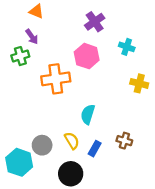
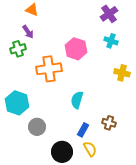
purple cross: (95, 22) -> (109, 14), moved
yellow semicircle: (72, 141) -> (90, 149), moved
cyan hexagon: (19, 162) -> (17, 103), moved

